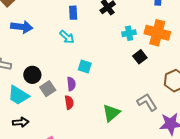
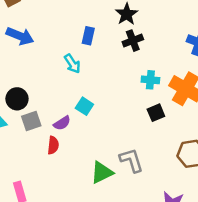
purple semicircle: (71, 84) -> (62, 123), turned 48
gray L-shape: (147, 102) -> (131, 160), moved

